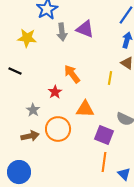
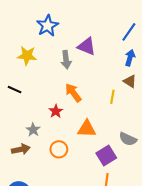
gray arrow: (62, 32) -> (66, 60), moved
orange circle: (58, 129) -> (59, 149), size x0.7
purple square: (104, 135) -> (106, 156), turned 36
brown arrow: (30, 136) -> (21, 149), moved

